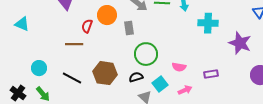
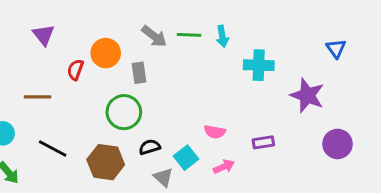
brown line: (74, 44) -> (37, 97), moved
green circle: (146, 54) -> (124, 112), moved
brown hexagon: (105, 73) -> (106, 162), moved

